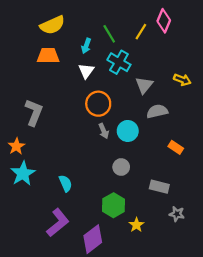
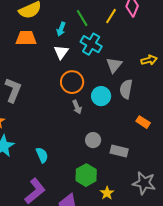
yellow arrow: (182, 80) -> (149, 60), turned -35
gray semicircle: (157, 111) -> (126, 89), turned -66
cyan circle: (128, 131) -> (101, 96), moved
gray rectangle: (159, 187) -> (119, 151), moved
gray star: (177, 214) -> (144, 183), size x1.6

